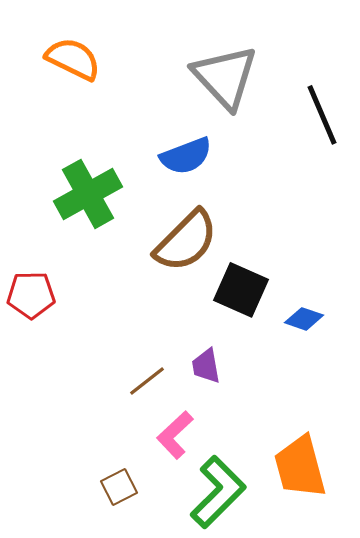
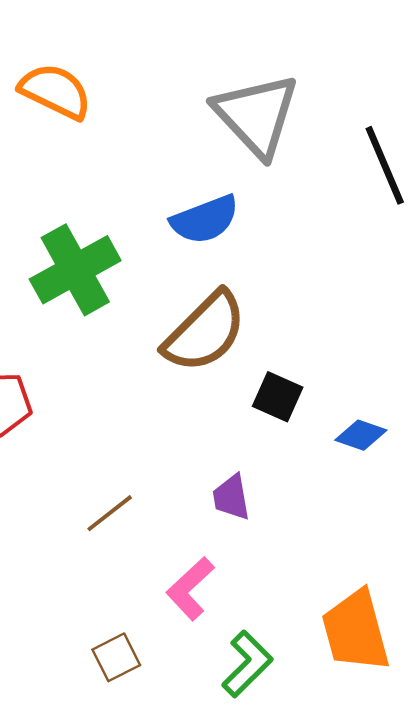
black square: (241, 290) -> (278, 397), size x0.7
brown line: (147, 381) -> (110, 513), moved
green L-shape: (218, 492) -> (247, 664), size x0.7

